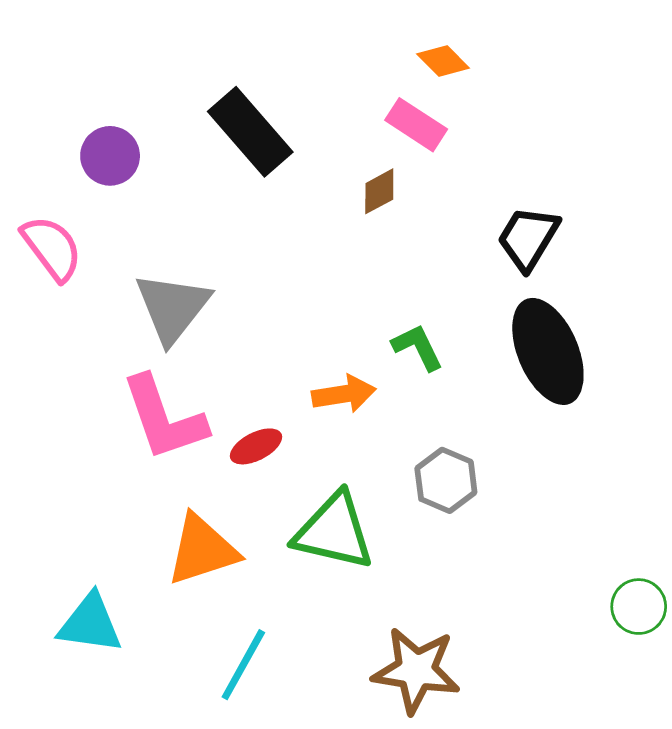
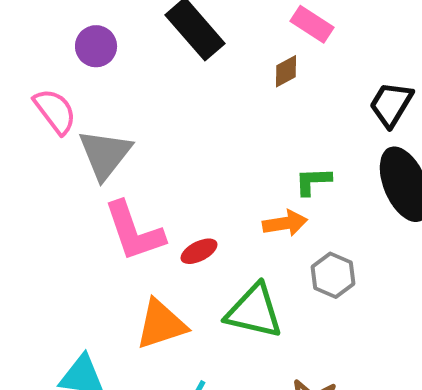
gray triangle: (172, 308) -> (105, 154), moved
green L-shape: (418, 347) -> (313, 181), turned -66
orange arrow: (344, 394) -> (285, 223), moved

